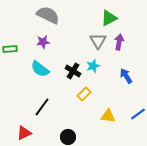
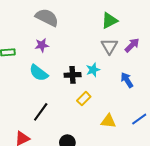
gray triangle: (98, 41) -> (109, 46), moved
purple arrow: (119, 42) -> (132, 45), moved, turned 35
black cross: (73, 71) -> (73, 75), turned -35

